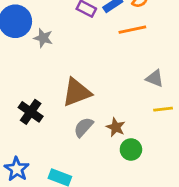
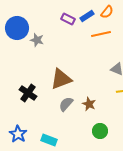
green circle: (131, 150) -> (100, 131), moved

